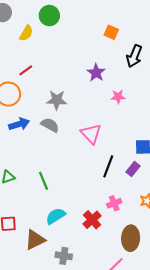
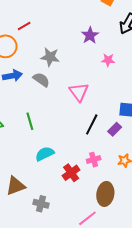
green line: (43, 181) -> (30, 121), moved
cyan semicircle: (56, 216) -> (45, 154), moved

